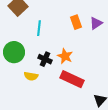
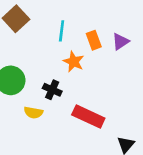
cyan line: (39, 28) -> (62, 31), moved
orange star: (65, 56) -> (74, 62), moved

